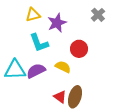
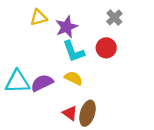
cyan L-shape: (39, 43) -> (73, 51), moved
red circle: (79, 49) -> (106, 48), moved

